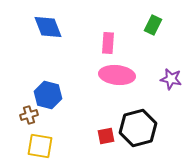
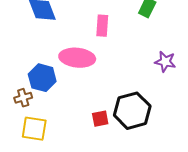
pink ellipse: (117, 75) -> (77, 58), moved

